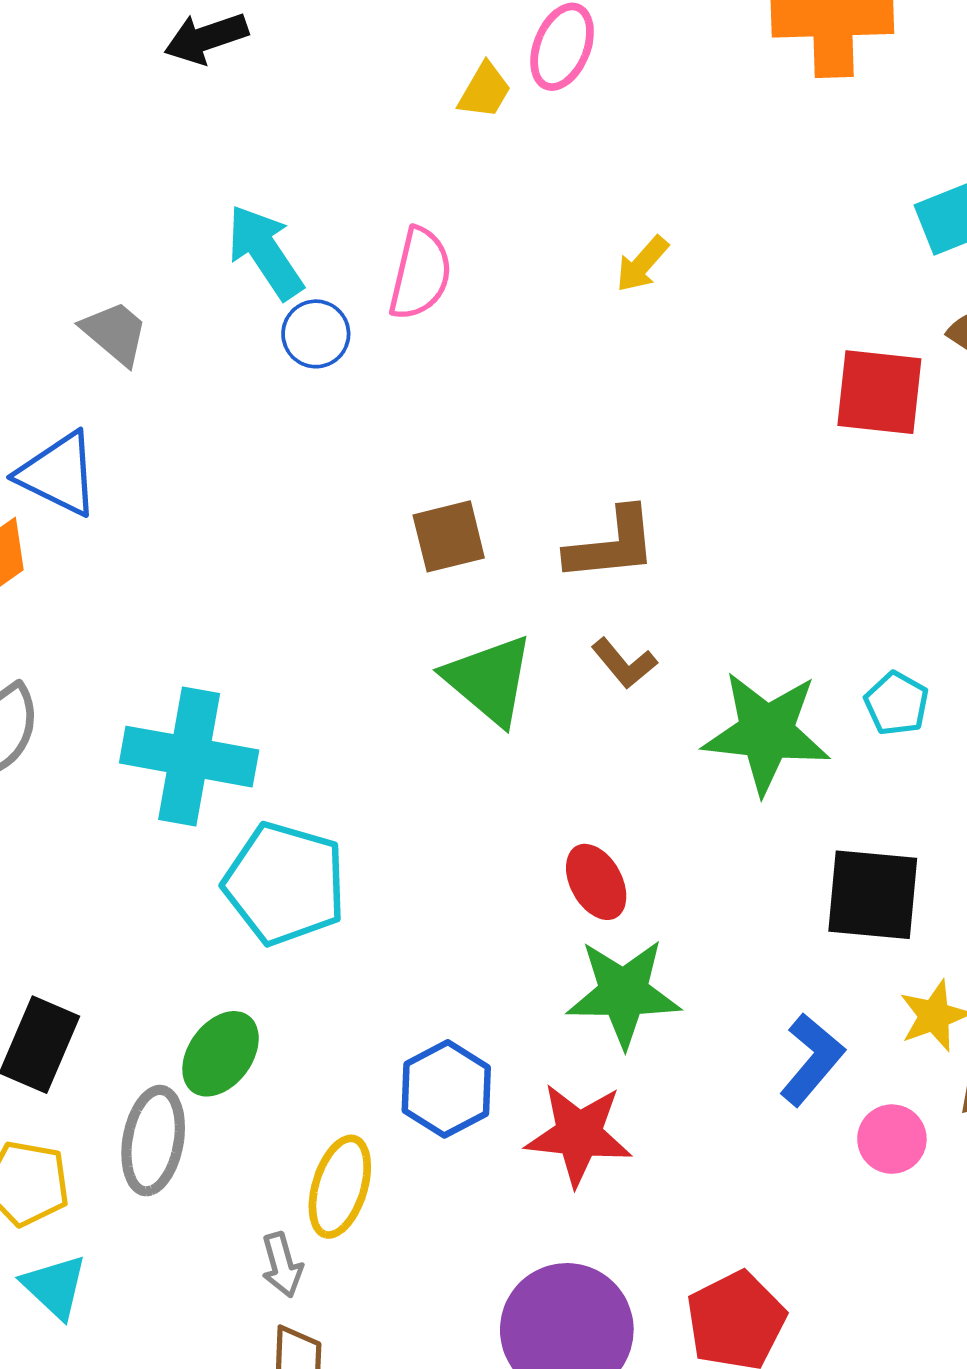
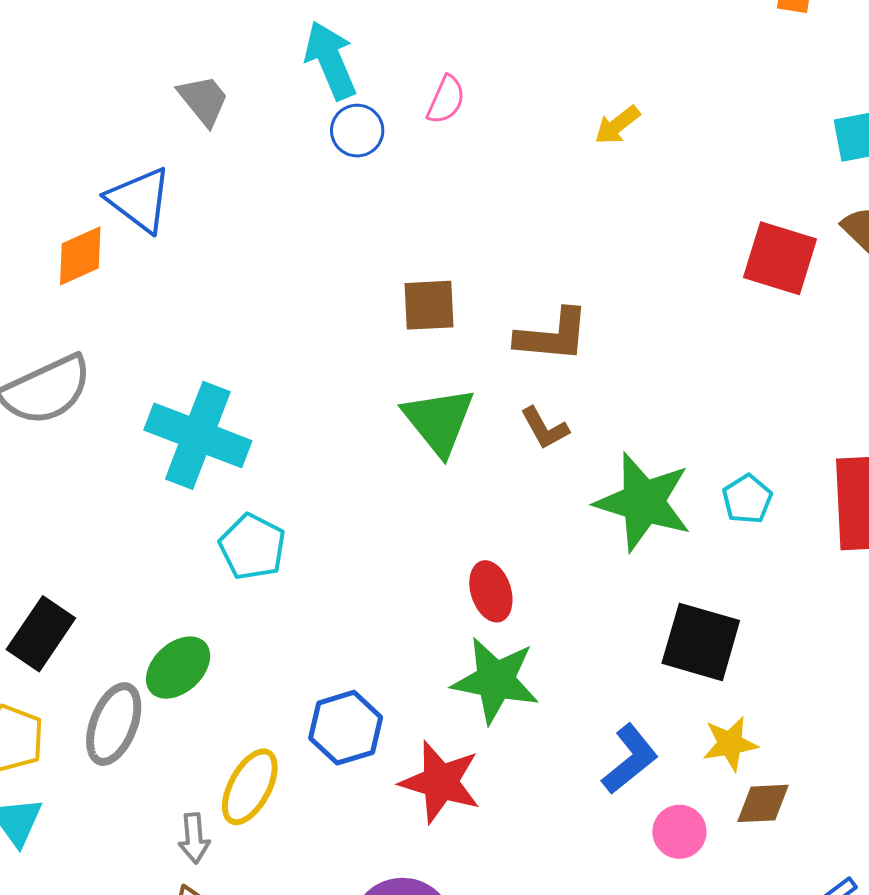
pink semicircle: (420, 274) -> (446, 100), size x0.7
cyan pentagon: (285, 884) -> (252, 547), size x0.7

